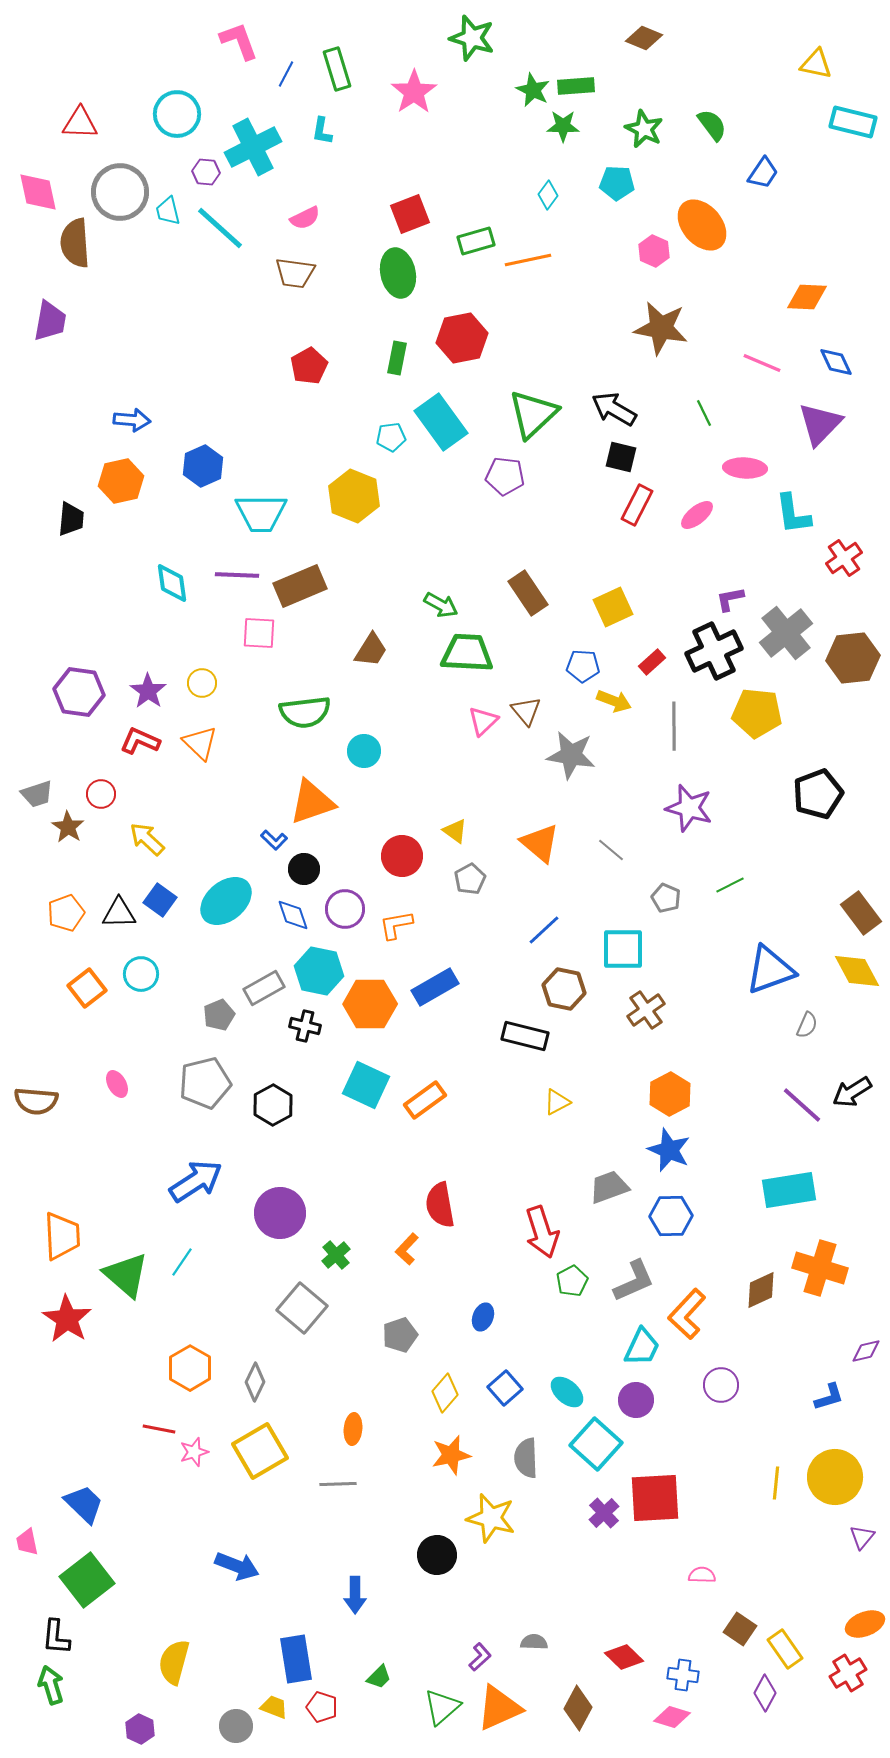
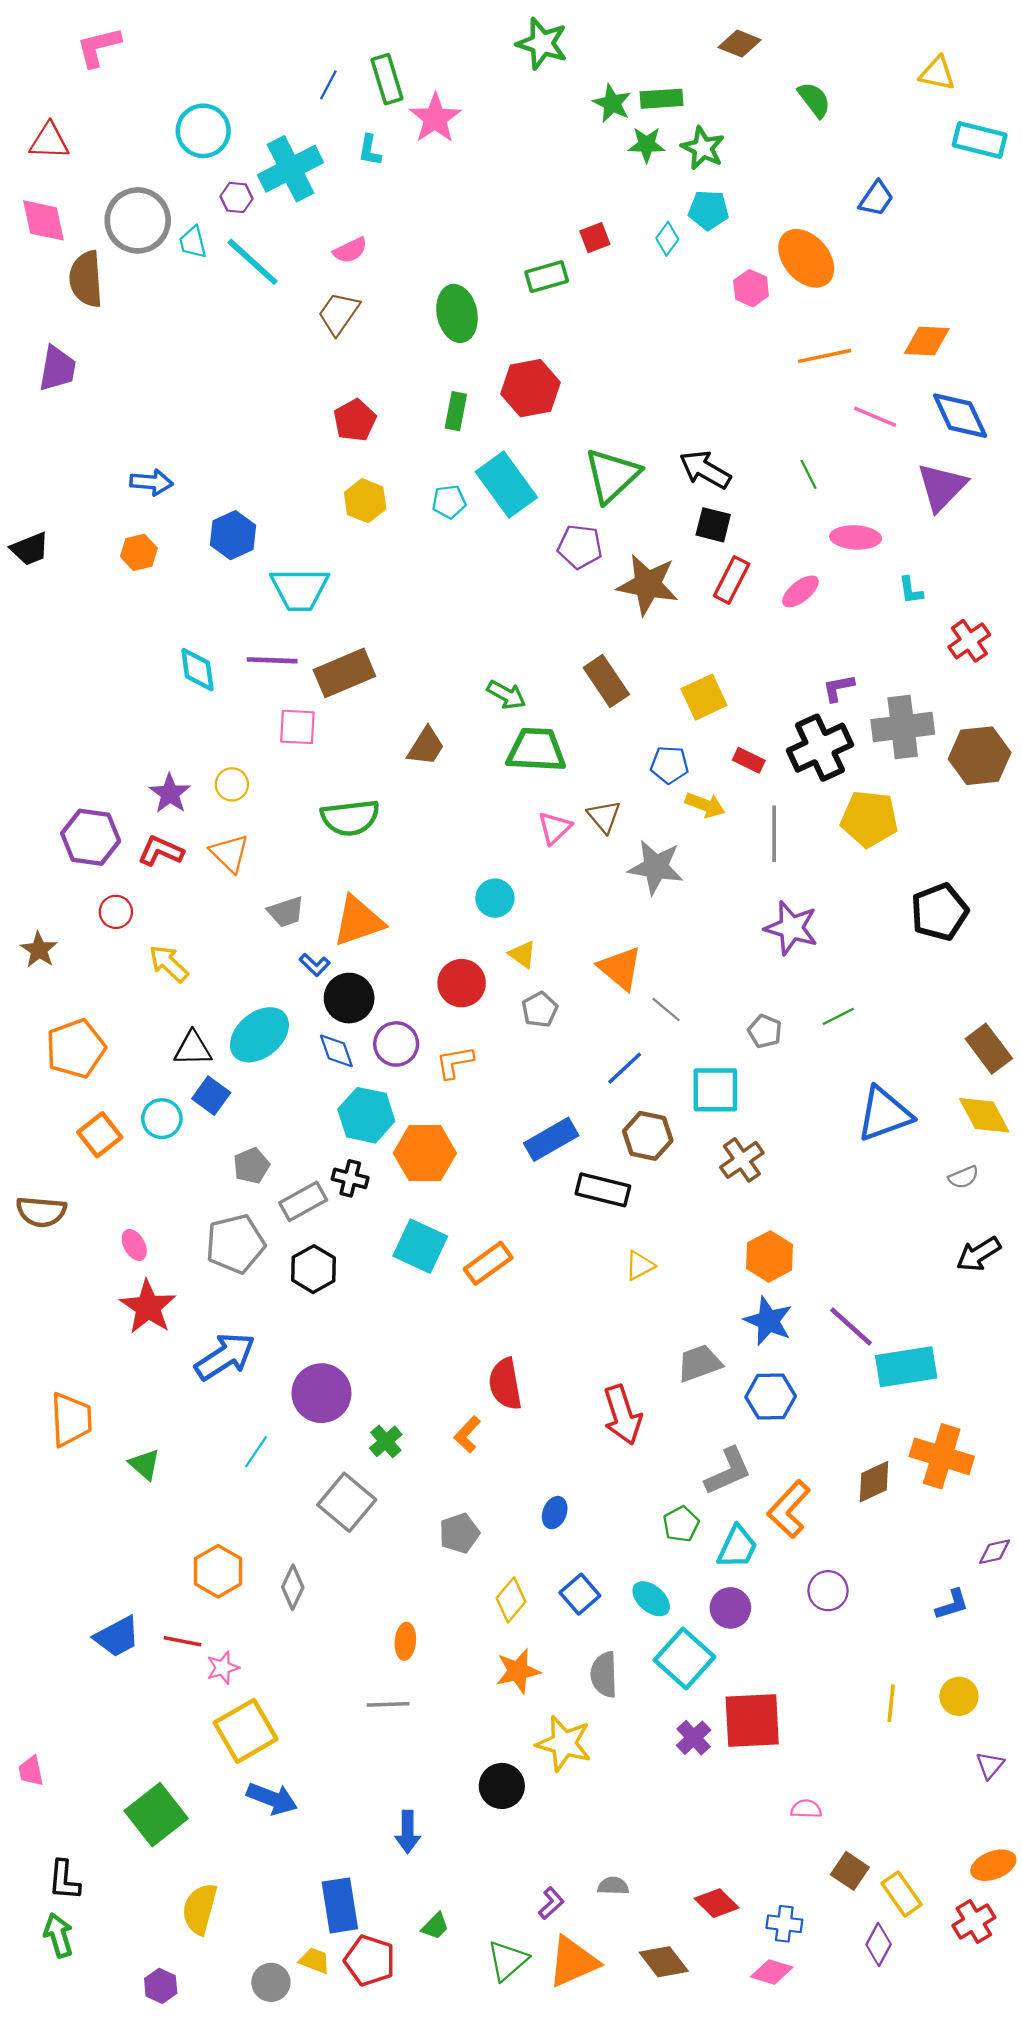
pink L-shape: (239, 41) -> (99, 47), moved, turned -84
pink star: (414, 92) -> (435, 118), moved
red triangle: (80, 123) -> (49, 141), moved
green semicircle: (712, 125) -> (814, 100), moved
green star: (644, 129) -> (703, 148), moved
cyan diamond: (548, 195) -> (667, 239), moved
red square: (410, 214) -> (595, 238), moved, size x0.7
orange line: (528, 260) -> (825, 356), moved
brown trapezoid: (295, 273) -> (339, 313), turned 117
brown star: (661, 328) -> (648, 585), moved
blue diamond: (836, 362) -> (960, 416), size x1.5
orange hexagon: (121, 481) -> (139, 552), size x0.7
yellow hexagon: (354, 496) -> (365, 501), moved, size x0.7
cyan L-shape: (793, 514) -> (911, 590), size x0.6
black trapezoid: (71, 519) -> (30, 549), moved, turned 63
gray cross: (786, 633) -> (903, 727), turned 32
red rectangle: (652, 662) -> (749, 760), turned 68
purple hexagon: (79, 692) -> (91, 837), moved
cyan circle: (364, 751) -> (495, 898), moved
gray trapezoid: (37, 794) -> (286, 912), moved
brown star: (68, 827) -> (39, 950), moved
gray line: (611, 850) -> (666, 1010), moved
black circle: (304, 869) -> (349, 998), size x1.4
blue square: (160, 900) -> (211, 1096), moved
orange pentagon: (66, 913) -> (76, 1049), size x1.4
black triangle: (119, 913) -> (193, 1049), moved
blue rectangle: (435, 987) -> (551, 1139), moved
gray rectangle: (264, 988) -> (303, 1201), moved
gray semicircle: (807, 1025) -> (964, 1177), moved, turned 44
brown semicircle: (36, 1101) -> (41, 1212), moved
purple line: (802, 1105) -> (851, 1327), moved
cyan line: (182, 1262) -> (256, 1452), moved
green triangle: (126, 1275) -> (145, 1464), size x0.6
green pentagon: (572, 1281) -> (681, 1524), moved
red star: (67, 1319) -> (148, 1307), moved
yellow square: (260, 1451) -> (246, 1731), moved
yellow circle: (835, 1477) -> (959, 1696), size x0.6
blue trapezoid: (84, 1504) -> (117, 1637), moved, turned 108
green square: (87, 1580) -> (156, 1815), moved
red pentagon: (322, 1707) -> (370, 1961), size x1.4
brown diamond: (578, 1708) -> (664, 1962), turned -66

